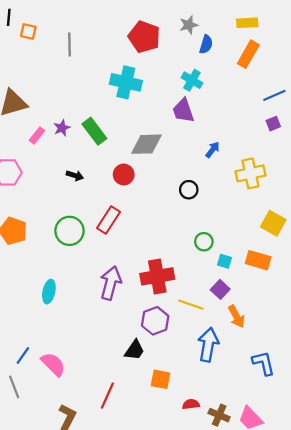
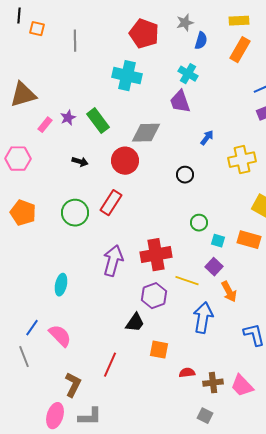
red circle: (124, 175) -> (125, 161), size x1.4
cyan ellipse: (49, 292) -> (61, 285), moved
brown cross: (219, 415) -> (213, 383), turned -30

